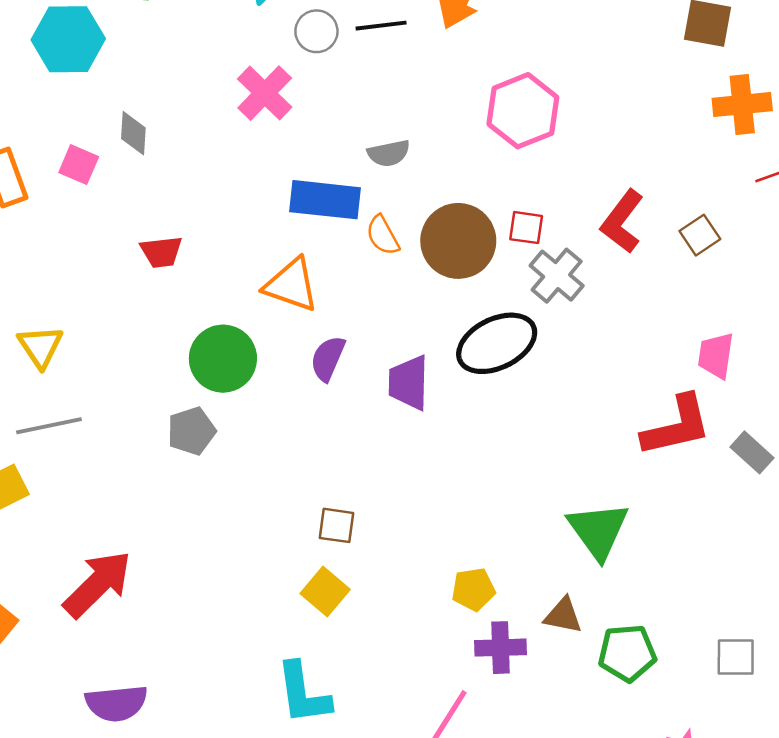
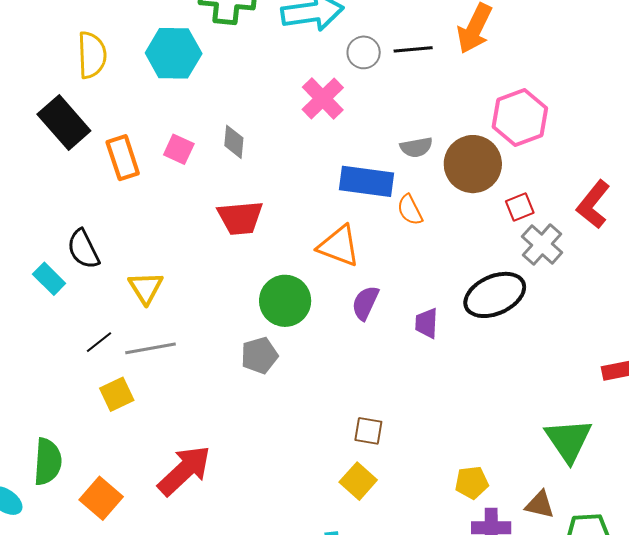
gray diamond: (133, 133) -> (234, 142), moved
red square: (526, 228) -> (520, 207), turned -32
brown circle: (458, 241) -> (473, 164), moved
red trapezoid: (161, 252) -> (240, 218), size x1.4
purple trapezoid: (409, 383) -> (427, 323), size x0.7

